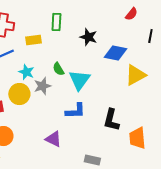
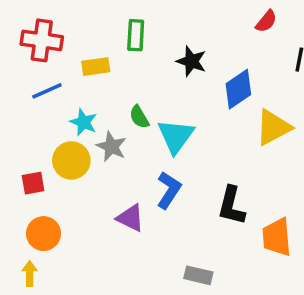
blue diamond: (115, 53) -> (238, 89), turned -45
gray star: (42, 86) -> (111, 147), turned -30
blue L-shape: (75, 111) -> (169, 190), turned -55
purple triangle: (53, 139) -> (131, 218), moved

